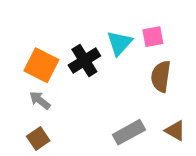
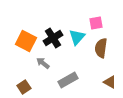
cyan triangle: (119, 43) -> (77, 37), moved
gray arrow: (40, 100) -> (43, 63), moved
gray rectangle: (129, 132) -> (68, 80), moved

